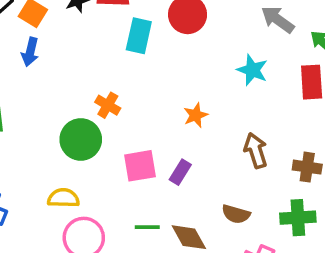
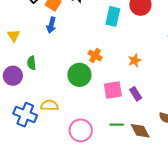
orange star: (196, 115) -> (135, 60), moved
purple rectangle: (180, 172) -> (136, 94), turned -64
yellow semicircle: (63, 198) -> (50, 105), moved

